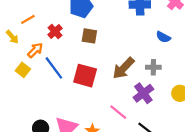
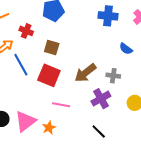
red cross: (55, 32) -> (26, 31), turned -32
brown square: (89, 36) -> (52, 48), moved
pink line: (118, 112) -> (61, 105), moved, turned -36

